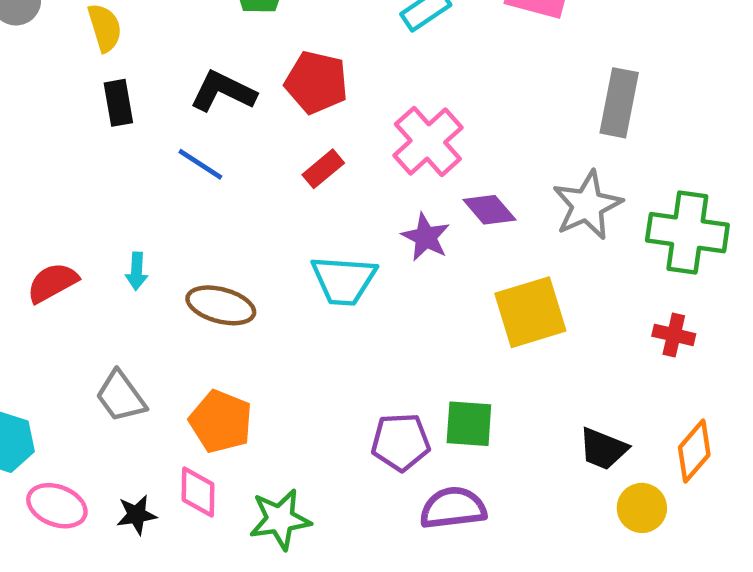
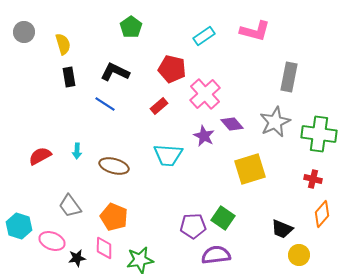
red pentagon: (316, 82) -> (172, 69), moved
green square: (469, 424) -> (223, 218), turned 30
orange diamond: (694, 451) -> (322, 214), moved
pink ellipse: (57, 506) -> (52, 241), moved

